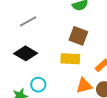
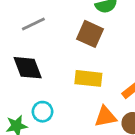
brown square: (78, 36) -> (90, 34), moved
black diamond: (26, 53) -> (28, 68), turned 35

